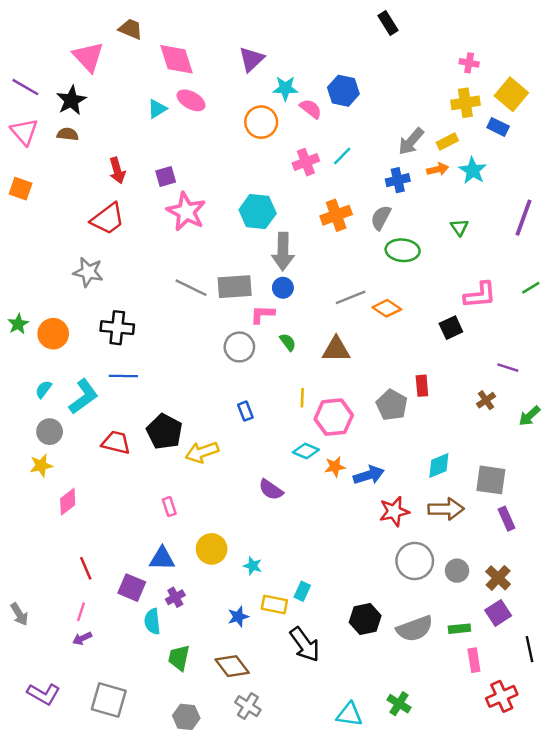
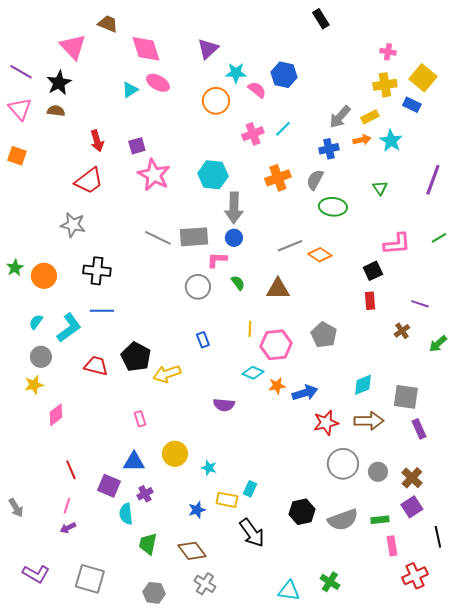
red rectangle: (422, 386) -> (370, 301), moved
purple semicircle: (271, 490) -> (224, 405), turned -30

